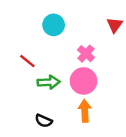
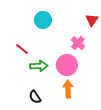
pink cross: (86, 54) -> (78, 43), moved
black semicircle: (44, 121) -> (35, 97), turned 32

